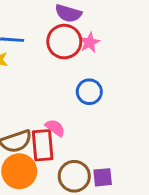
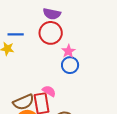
pink star: (90, 42) -> (68, 51), moved

